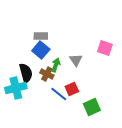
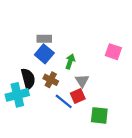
gray triangle: (76, 60) -> (82, 81), moved
green arrow: (56, 65) -> (70, 61), moved
green square: (92, 107) -> (99, 115), turned 30

